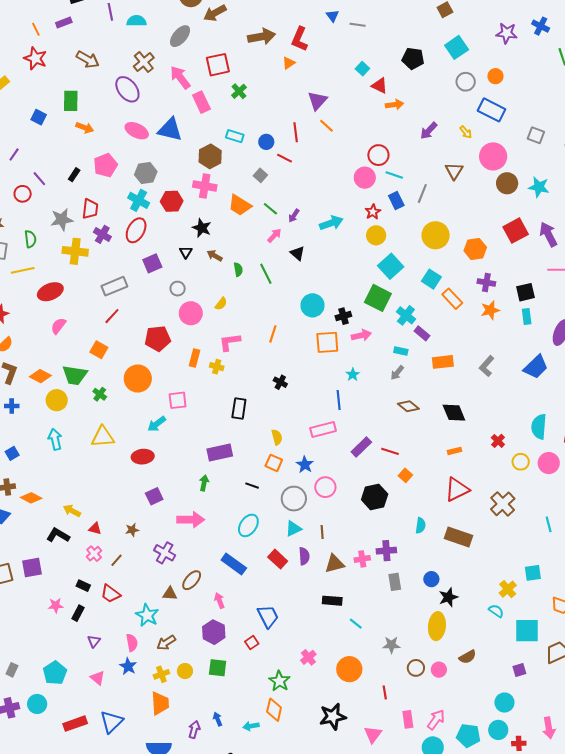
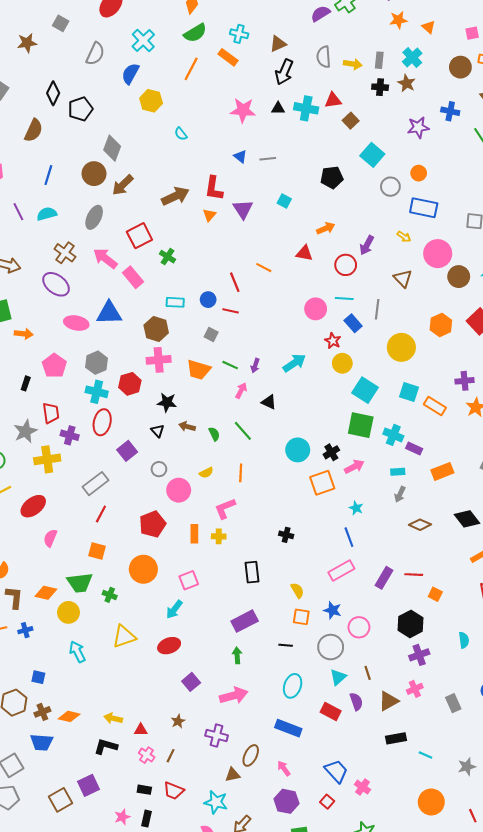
red triangle: (380, 86) -> (304, 253), moved
purple triangle: (317, 101) -> (243, 209), moved
red circle: (378, 155) -> (346, 265), moved
orange hexagon: (475, 249) -> (441, 325), moved
yellow semicircle: (221, 304) -> (206, 473), turned 40
orange line: (273, 334) -> (241, 473), moved
blue square: (12, 453) -> (38, 677), turned -32
purple cross: (386, 551) -> (419, 655), moved
pink cross: (308, 657) -> (362, 787), moved

